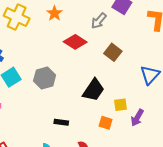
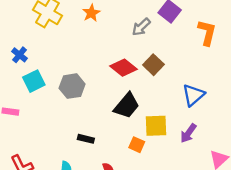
red diamond: (75, 42) -> (124, 68), moved
yellow square: (120, 105) -> (156, 126), size x1.5
purple arrow: (137, 118) -> (188, 133), moved

